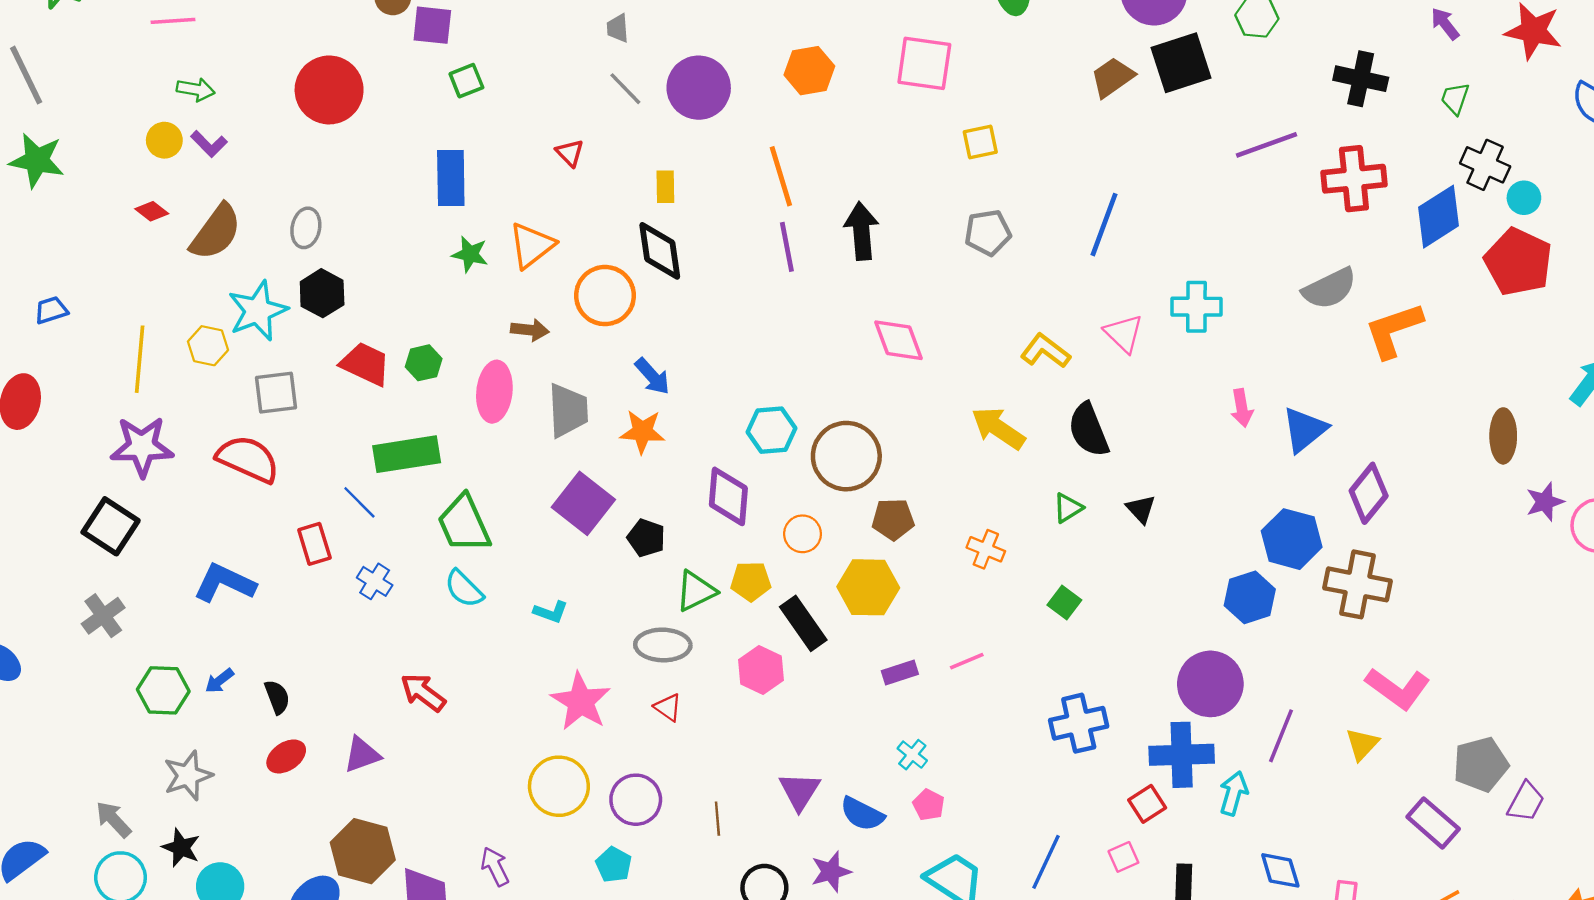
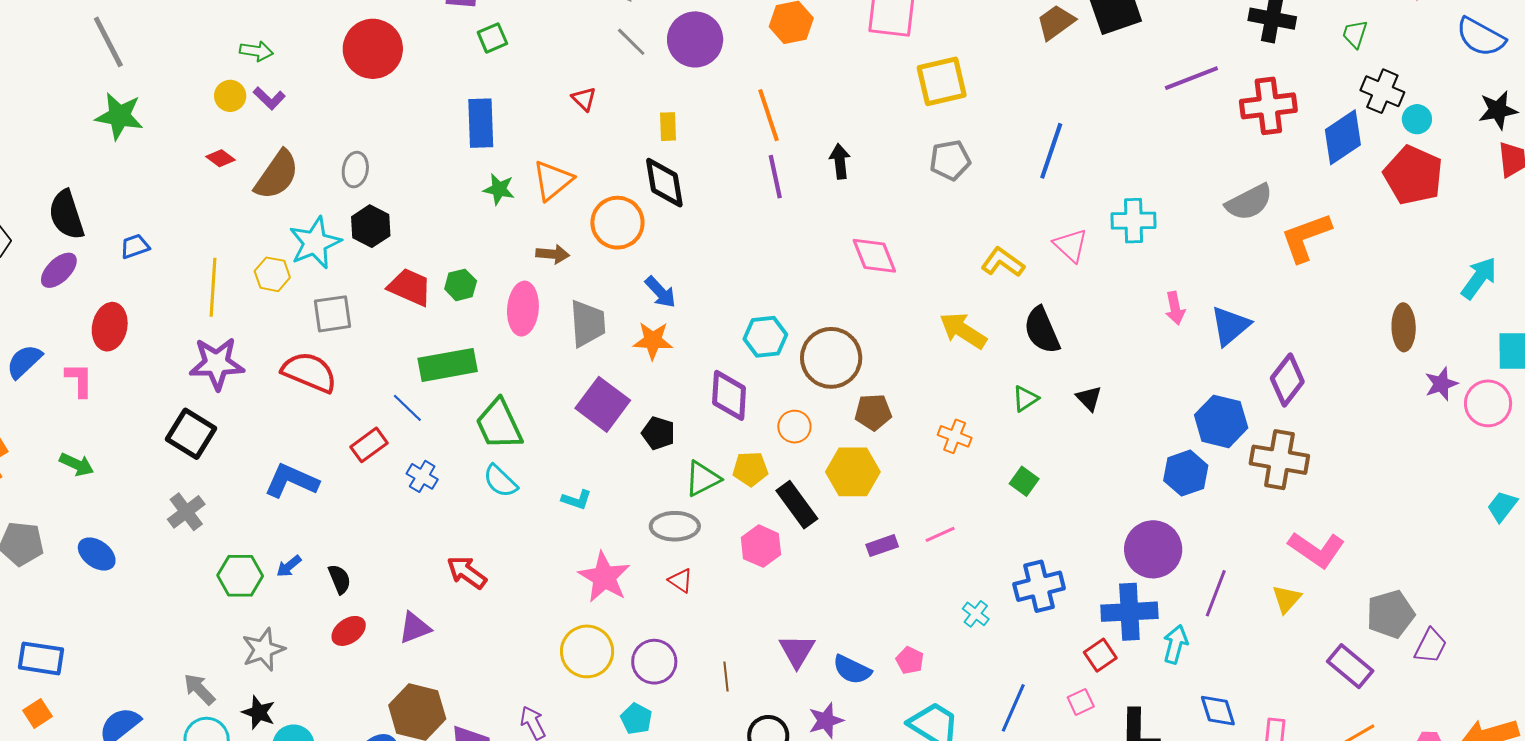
yellow square: (980, 142) -> (942, 81), size x1.6
black arrow: (861, 231) -> (840, 161), size x0.7
red rectangle: (314, 544) -> (369, 445), turned 72
cyan cross: (912, 755) -> (976, 614), moved

